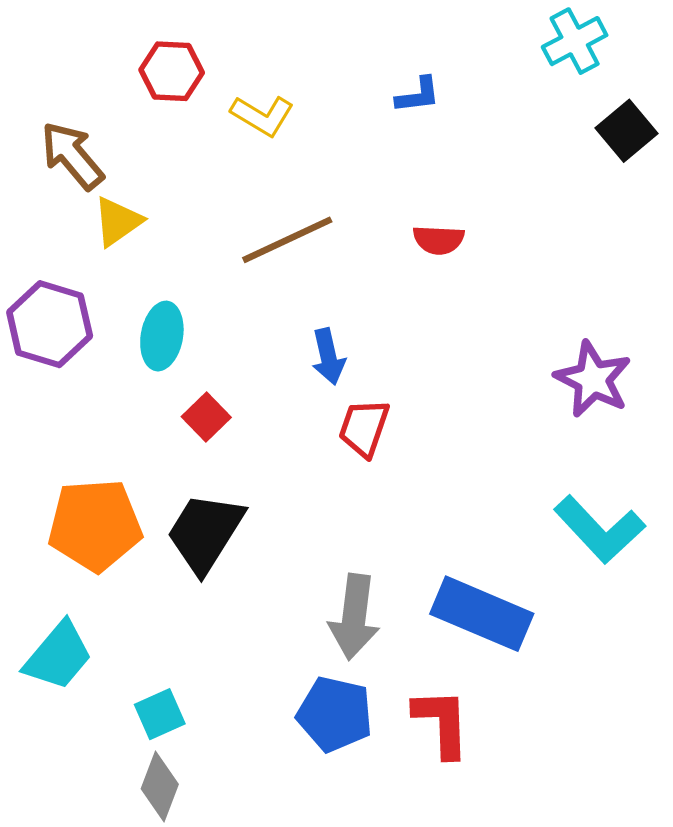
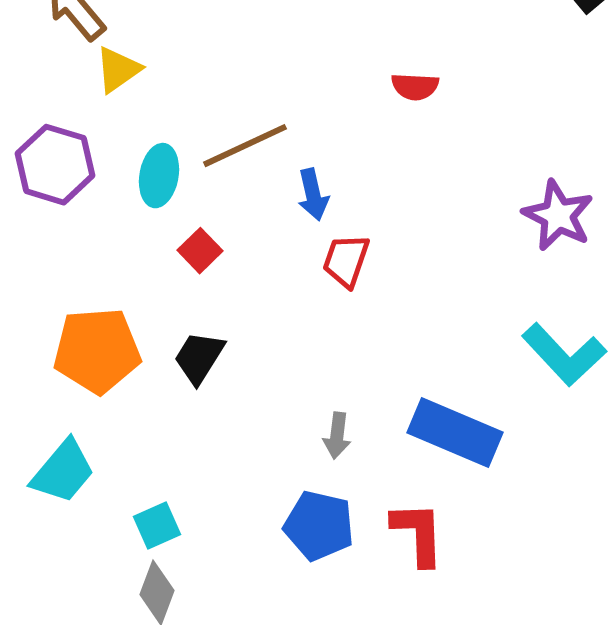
brown line: (287, 240) -> (245, 146), moved
black trapezoid: (205, 533) -> (199, 358), size x0.7
gray arrow: (354, 617) -> (337, 436), size x0.6

